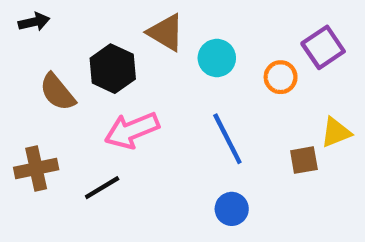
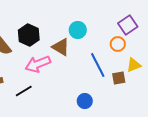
brown triangle: (166, 32) -> (61, 47), moved
orange circle: (281, 77) -> (118, 44), moved
blue line: (227, 139) -> (98, 65), moved

